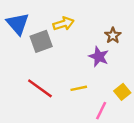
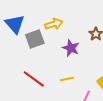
purple star: (99, 57) -> (71, 48), moved

